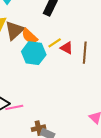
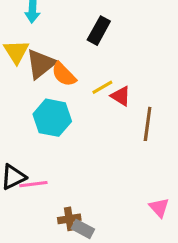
cyan hexagon: (34, 53) -> (52, 118), moved
brown line: (85, 53) -> (148, 124), moved

